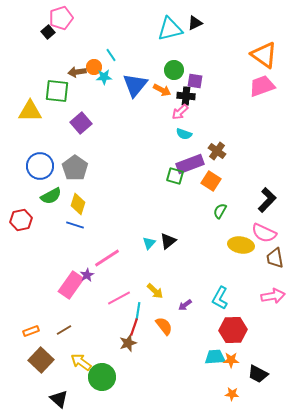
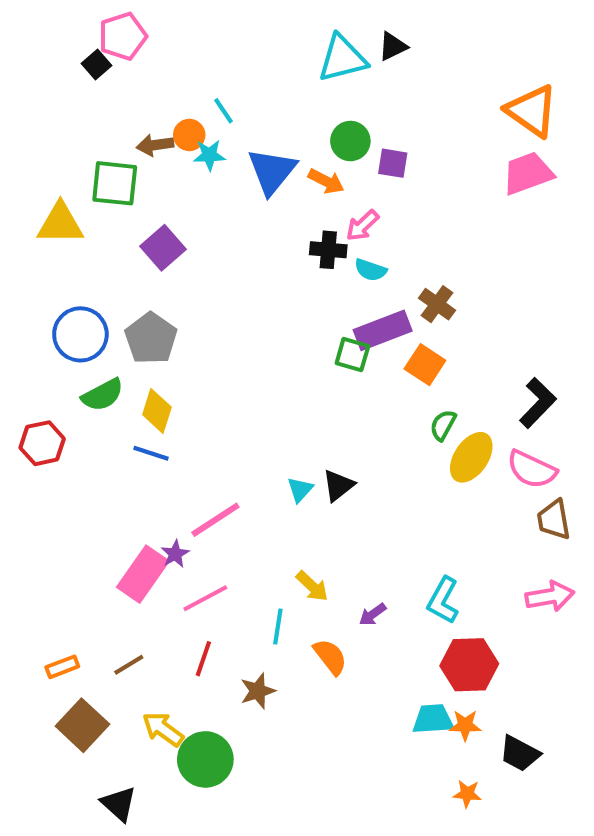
black cross: (186, 96) -> (328, 250), moved
yellow ellipse: (241, 245) -> (471, 457), moved, turned -65
pink line: (119, 298) -> (205, 598), moved
red line: (134, 327) -> (203, 659), moved

